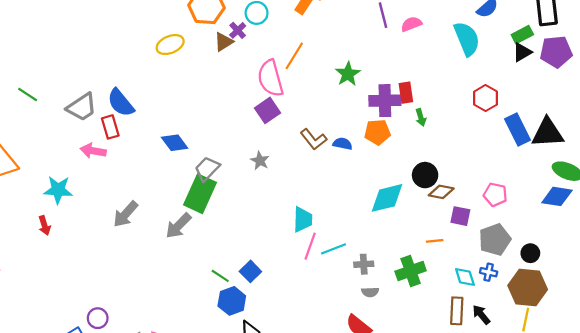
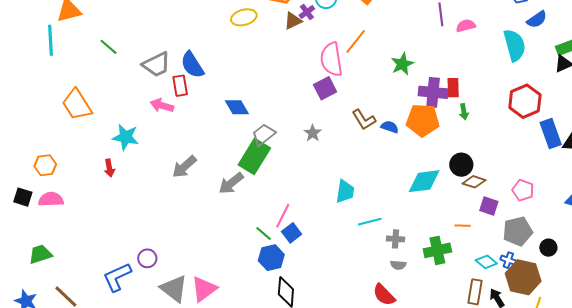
red hexagon: (486, 98) -> (525, 101), size x1.4
orange pentagon: (377, 132) -> (423, 120), size x1.4
pink line: (310, 246) -> (283, 216), moved
cyan diamond: (465, 277) -> (486, 262), turned -40
brown hexagon: (528, 288) -> (523, 277), moved

